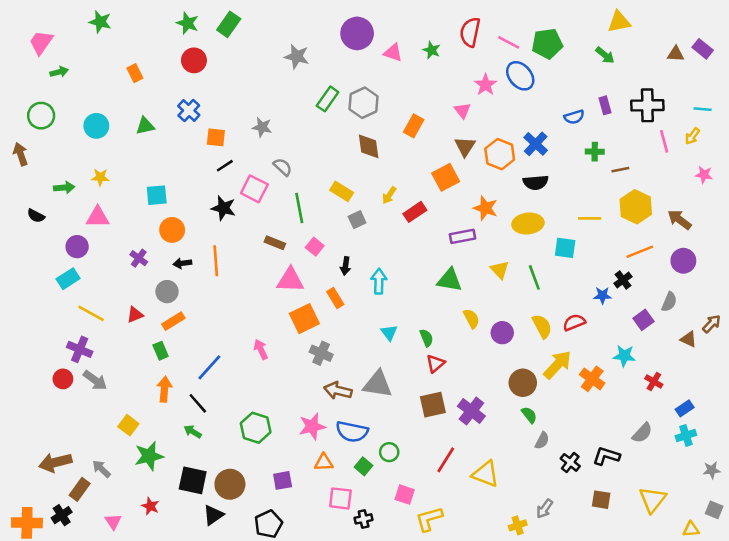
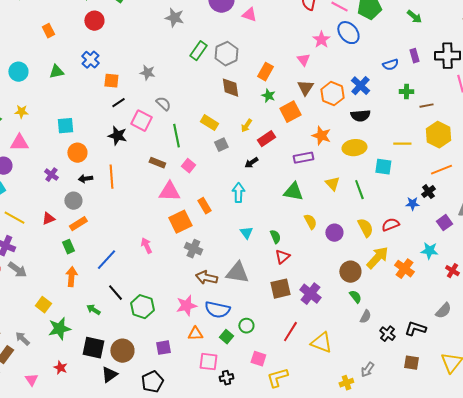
green star: (432, 50) -> (268, 96), moved
black arrow: (346, 266) -> (251, 163), moved, turned 48
black line: (198, 403) -> (115, 293), moved

